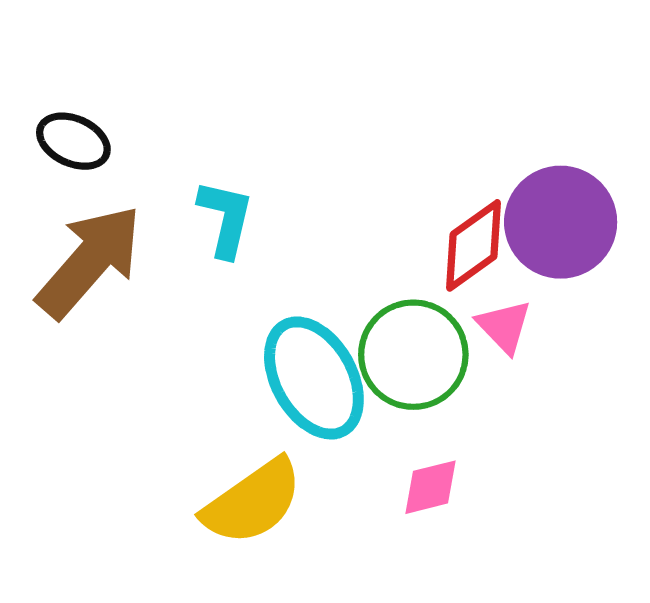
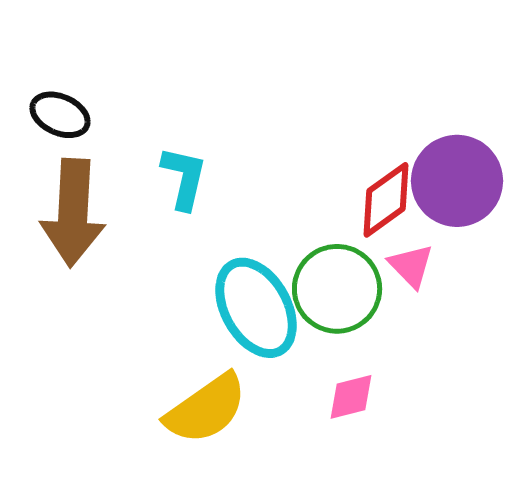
brown arrow: (89, 261) -> (73, 213), turned 142

